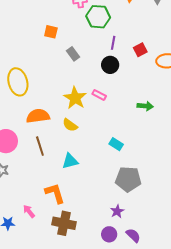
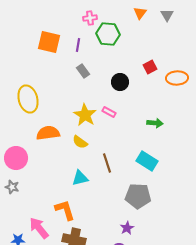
orange square: (51, 32) -> (49, 42), moved, size x1.6
purple line: (113, 43) -> (78, 45), moved
cyan rectangle: (116, 144) -> (147, 161), moved, size x1.5
brown line: (40, 146) -> (107, 163), moved
pink arrow: (29, 211) -> (39, 228), size x1.6

